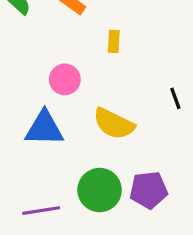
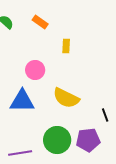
black line: (175, 98) -> (105, 115), moved

